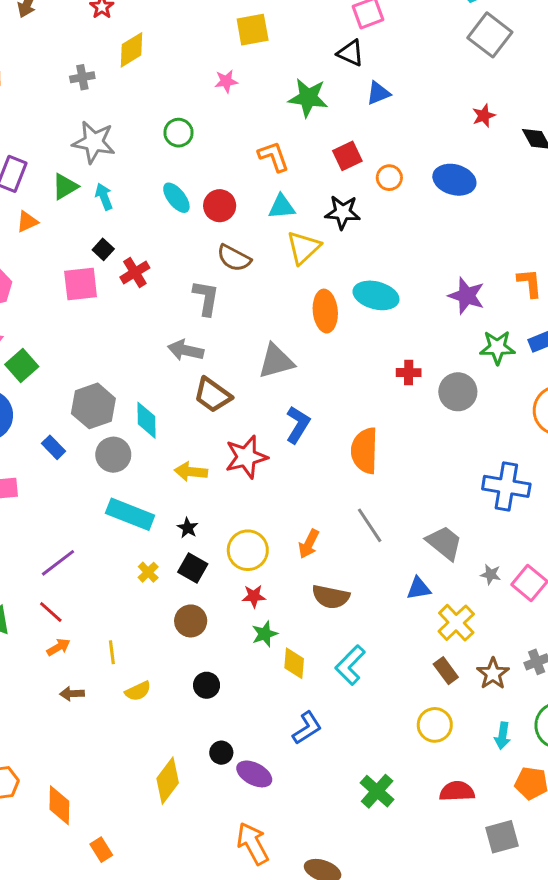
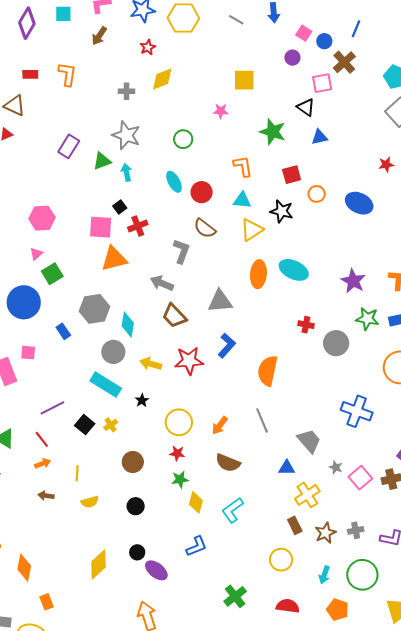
orange triangle: (27, 222) -> (114, 259), moved, size x1.8
gray circle: (113, 455) -> (113, 352), moved
black square: (193, 568) -> (85, 425), moved

